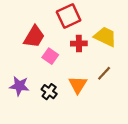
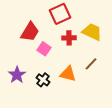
orange triangle: (78, 85) -> (68, 74), turned -48
purple star: (19, 86) -> (17, 75), turned 30

